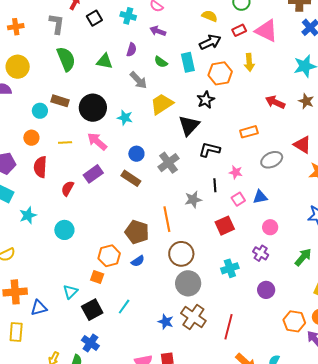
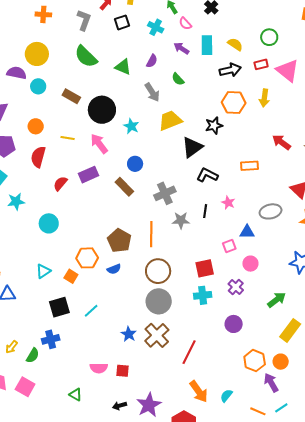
green semicircle: (66, 59) -> (86, 57), turned 145
cyan rectangle: (188, 62) -> (207, 45), moved
cyan circle: (40, 111) -> (38, 86), moved
gray ellipse: (272, 160) -> (271, 211), moved
gray cross: (168, 163) -> (165, 193), moved
pink square: (238, 199) -> (229, 246), moved
red square: (225, 226) -> (205, 268), moved
cyan triangle: (70, 292) -> (43, 271), moved
blue cross: (90, 343) -> (51, 339), turned 30

